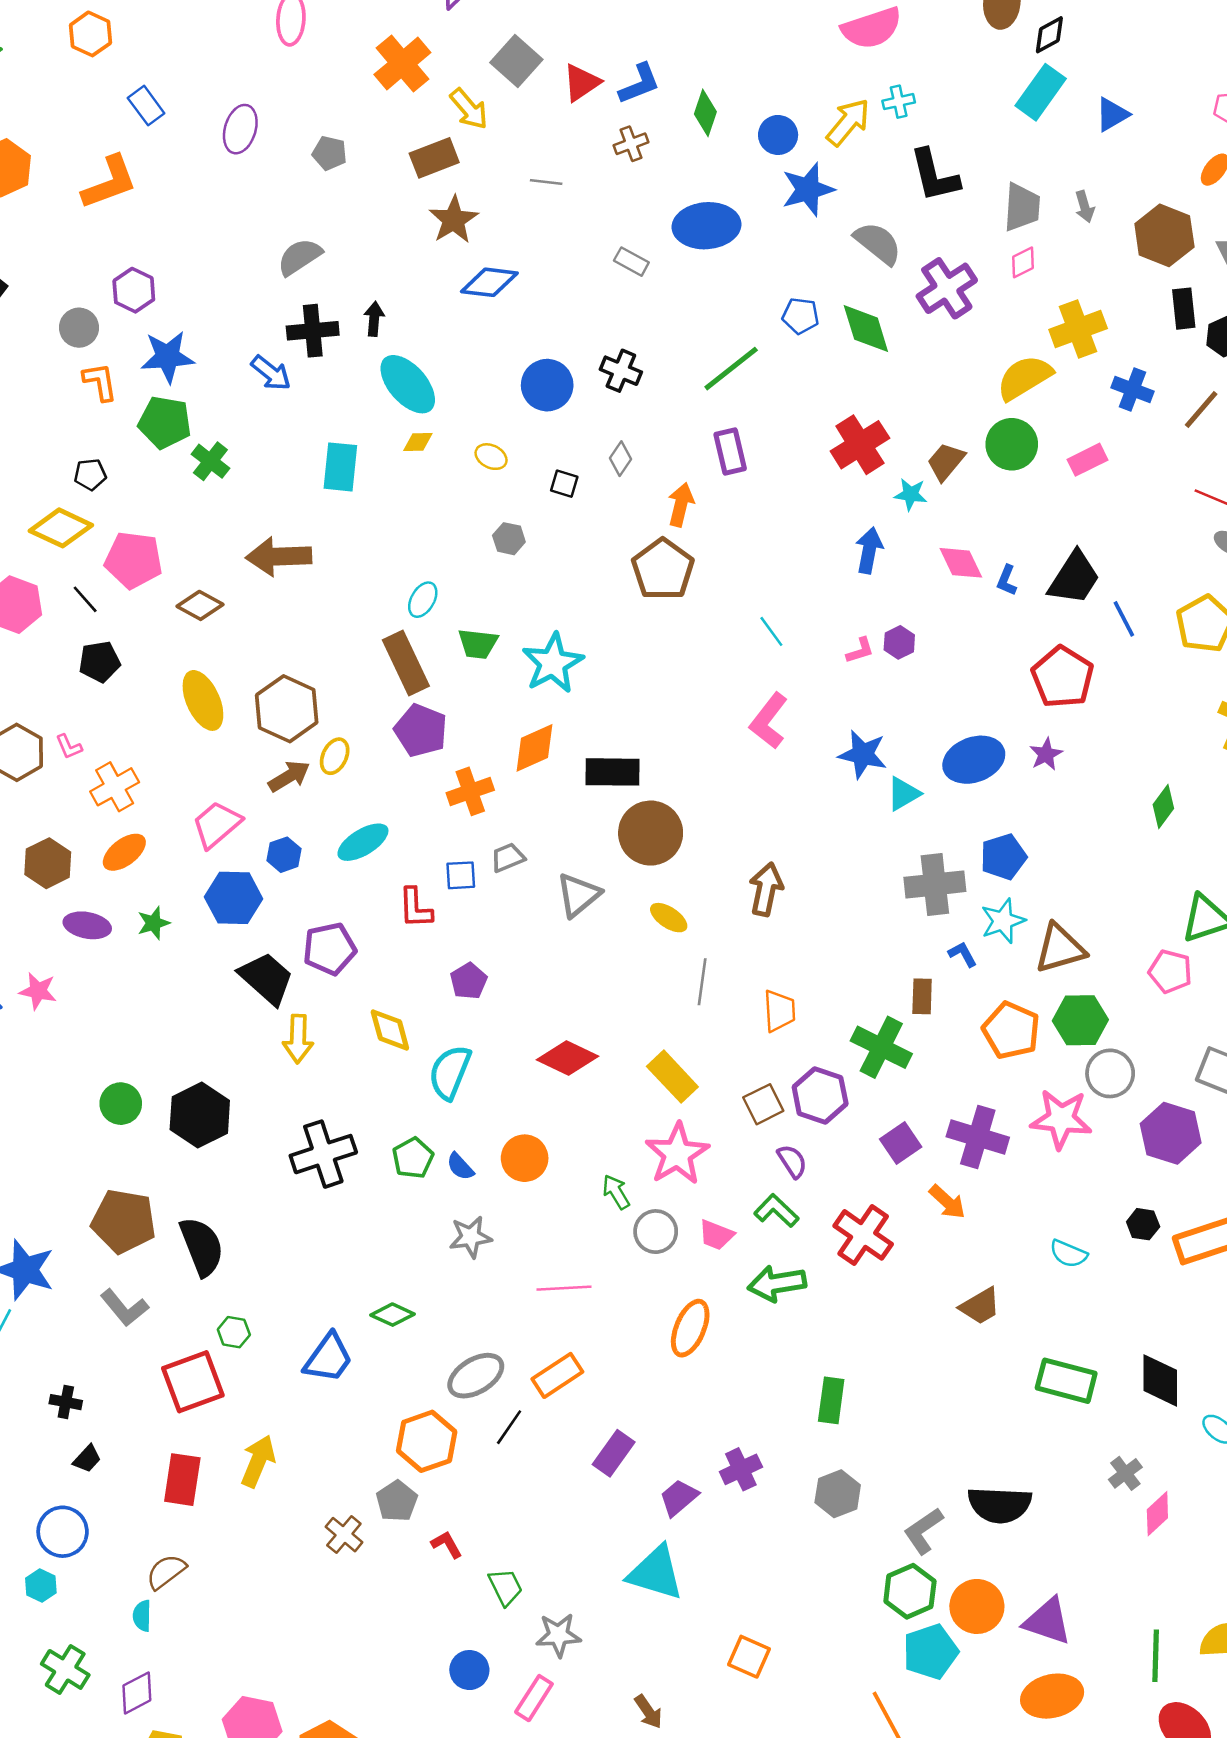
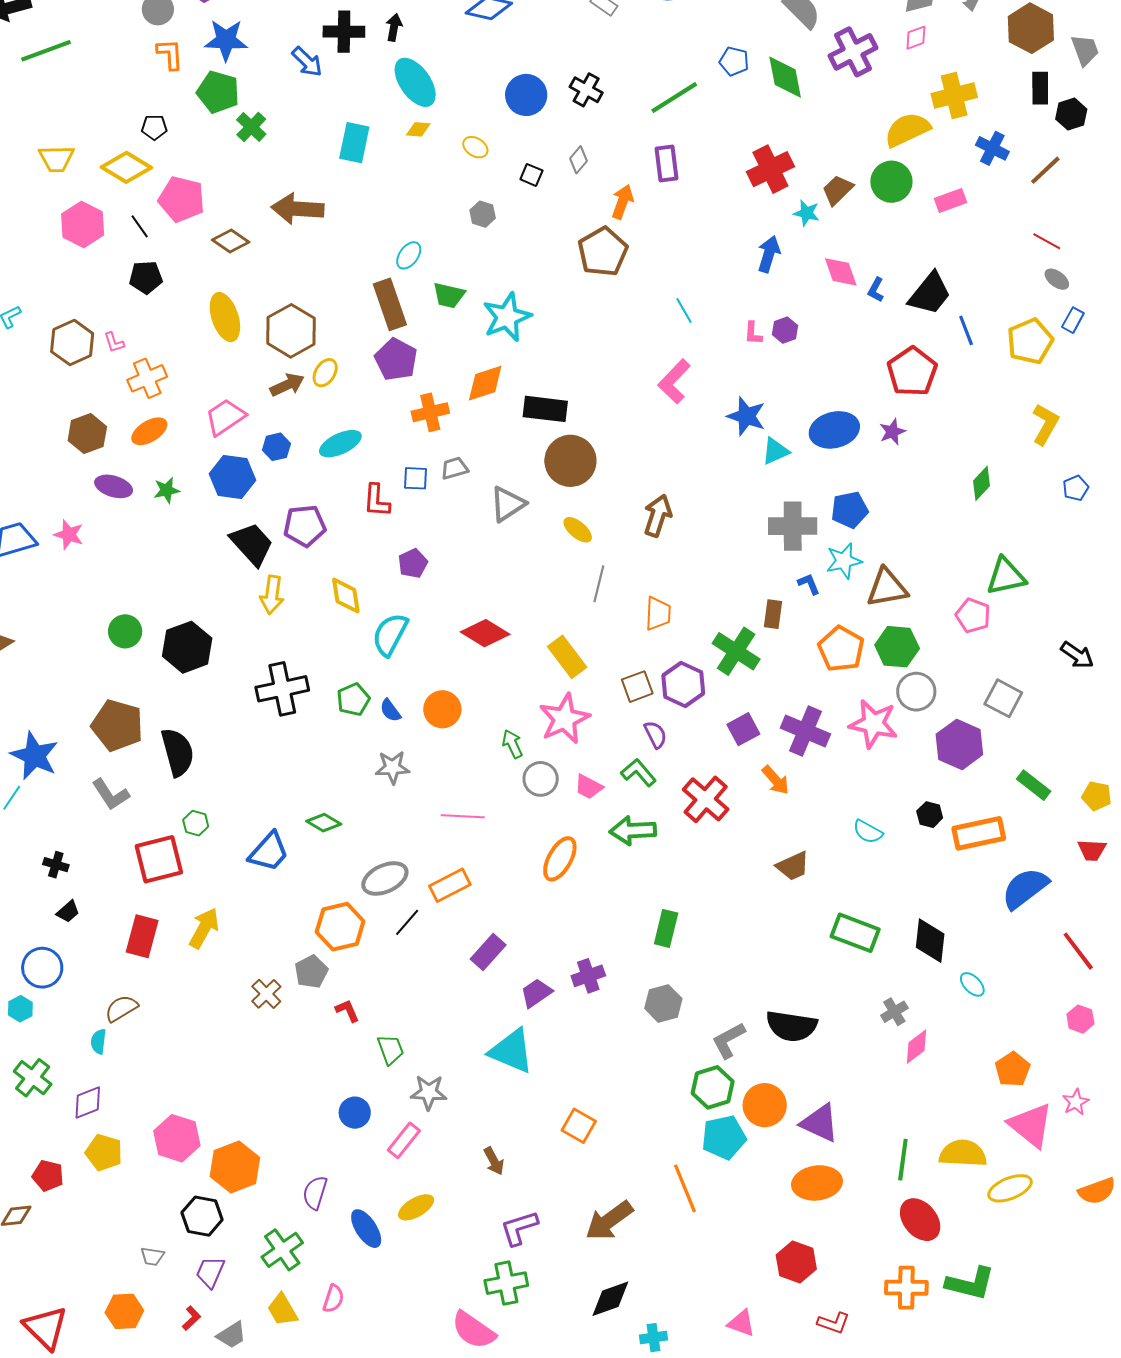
pink L-shape: (860, 651) -> (753, 333), turned 105

